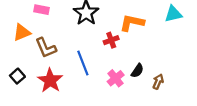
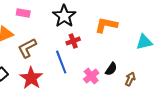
cyan triangle: (173, 14) -> (144, 42), moved
red cross: (111, 40) -> (73, 41), moved
brown L-shape: (46, 48) -> (27, 48), turned 85

